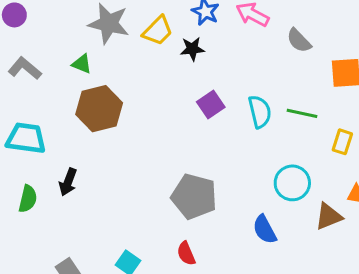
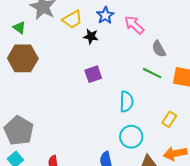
cyan semicircle: (260, 112) -> (126, 102), moved
green line: (302, 113) -> (152, 73), moved
gray pentagon: (194, 197) -> (19, 131), moved

